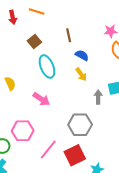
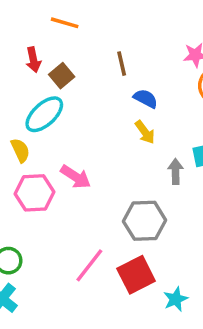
red arrow: (13, 17) -> (33, 60), moved
cyan ellipse: (47, 67) -> (44, 114), moved, turned 70
pink hexagon: (23, 131) -> (35, 193), moved

